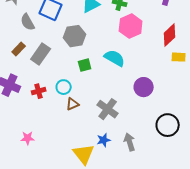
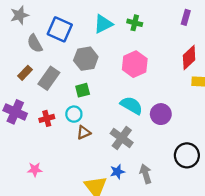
pink hexagon: (131, 26) -> (135, 64), moved
cyan semicircle: (115, 58) -> (131, 105), moved
green square: (85, 65) -> (83, 90), moved

